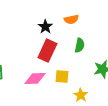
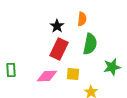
orange semicircle: (71, 19) -> (82, 19), turned -72
green semicircle: (80, 45) -> (90, 44), size x1.5

